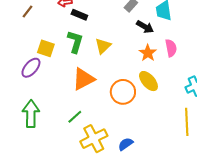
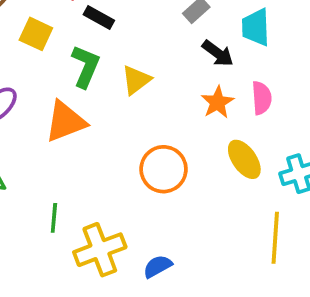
yellow square: (46, 48) -> (36, 34), moved
orange triangle: (83, 79) -> (65, 122), moved
yellow ellipse: (148, 81) -> (244, 159), moved
green line: (75, 117) -> (54, 218), moved, turned -49

